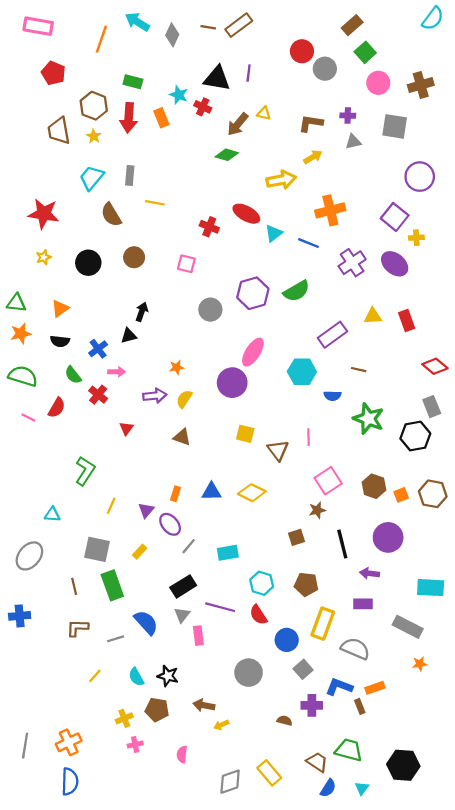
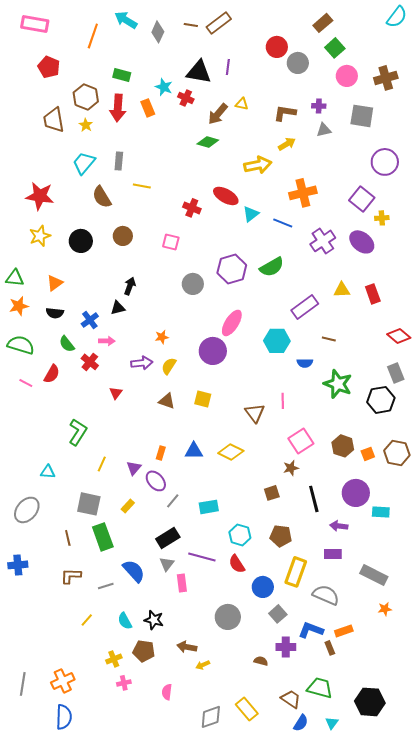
yellow star: (44, 257) -> (40, 236), size x1.5
yellow square: (245, 434) -> (203, 399), moved
cyan rectangle: (431, 588) -> (381, 512), moved, size x0.7

